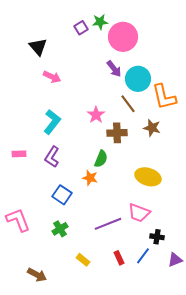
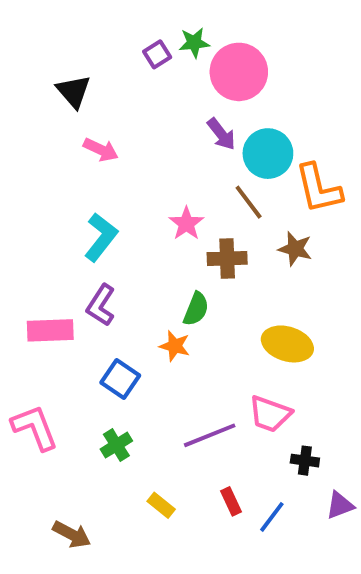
pink rectangle: (19, 154) -> (50, 330), moved, size x1.6
blue line: (143, 256) -> (272, 517), moved

